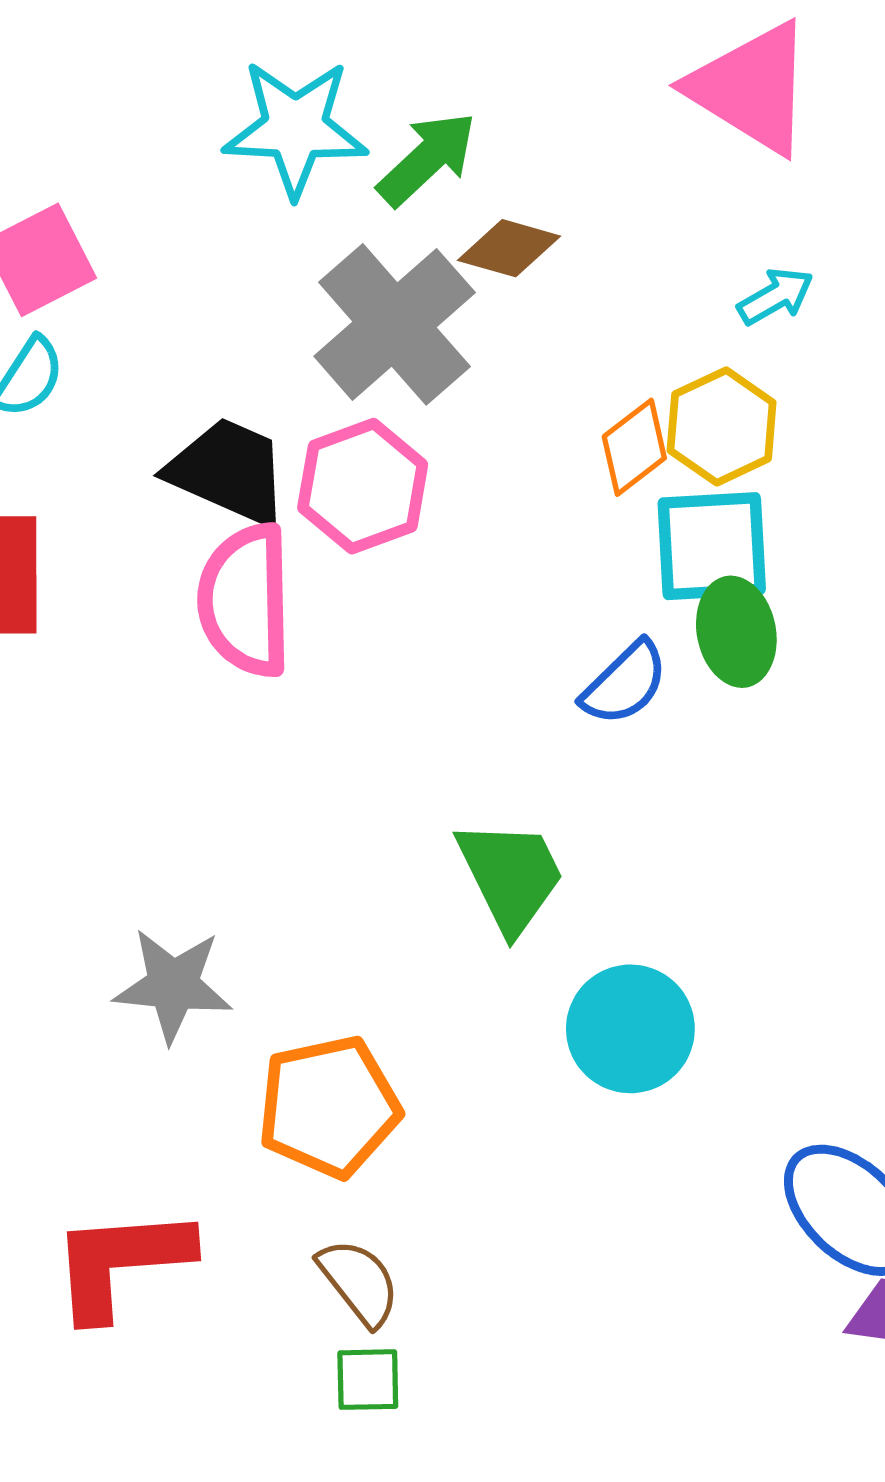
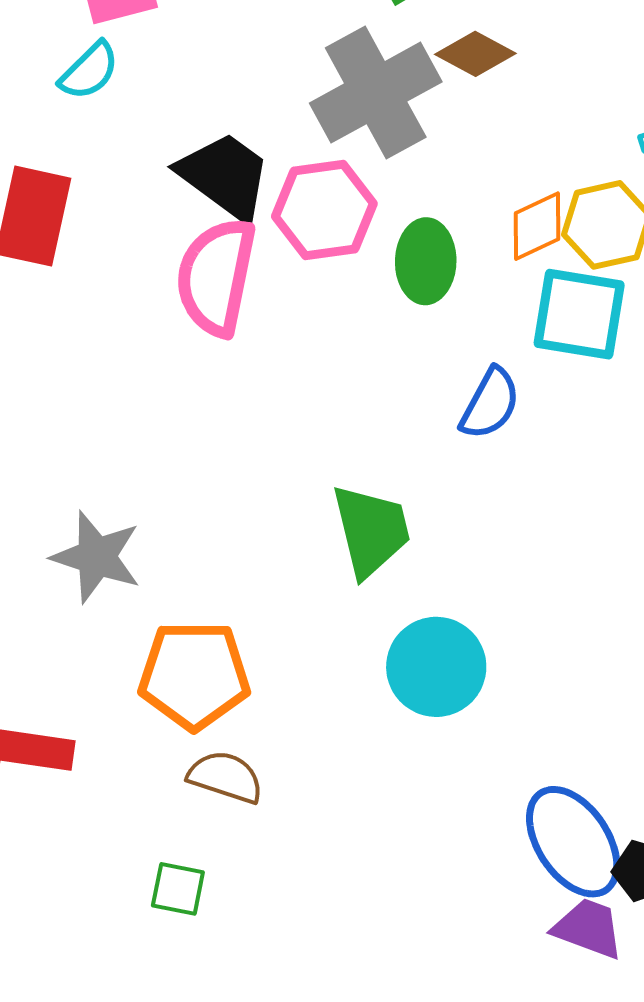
green ellipse: (736, 632) -> (426, 261), moved
blue semicircle: (625, 683) -> (490, 404), turned -30
brown semicircle: (359, 1282) -> (226, 777), moved, turned -46

